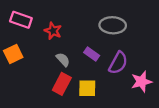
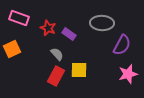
purple rectangle: (92, 54) -> (69, 34), moved
purple semicircle: (118, 63) -> (122, 45), moved
yellow square: (87, 88) -> (79, 70), moved

